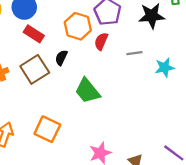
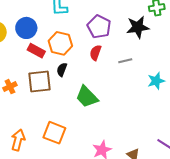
orange hexagon: (78, 26) -> (60, 43), moved
cyan star: (165, 67) -> (156, 81), moved
brown square: (35, 69) -> (40, 82), turned 30

